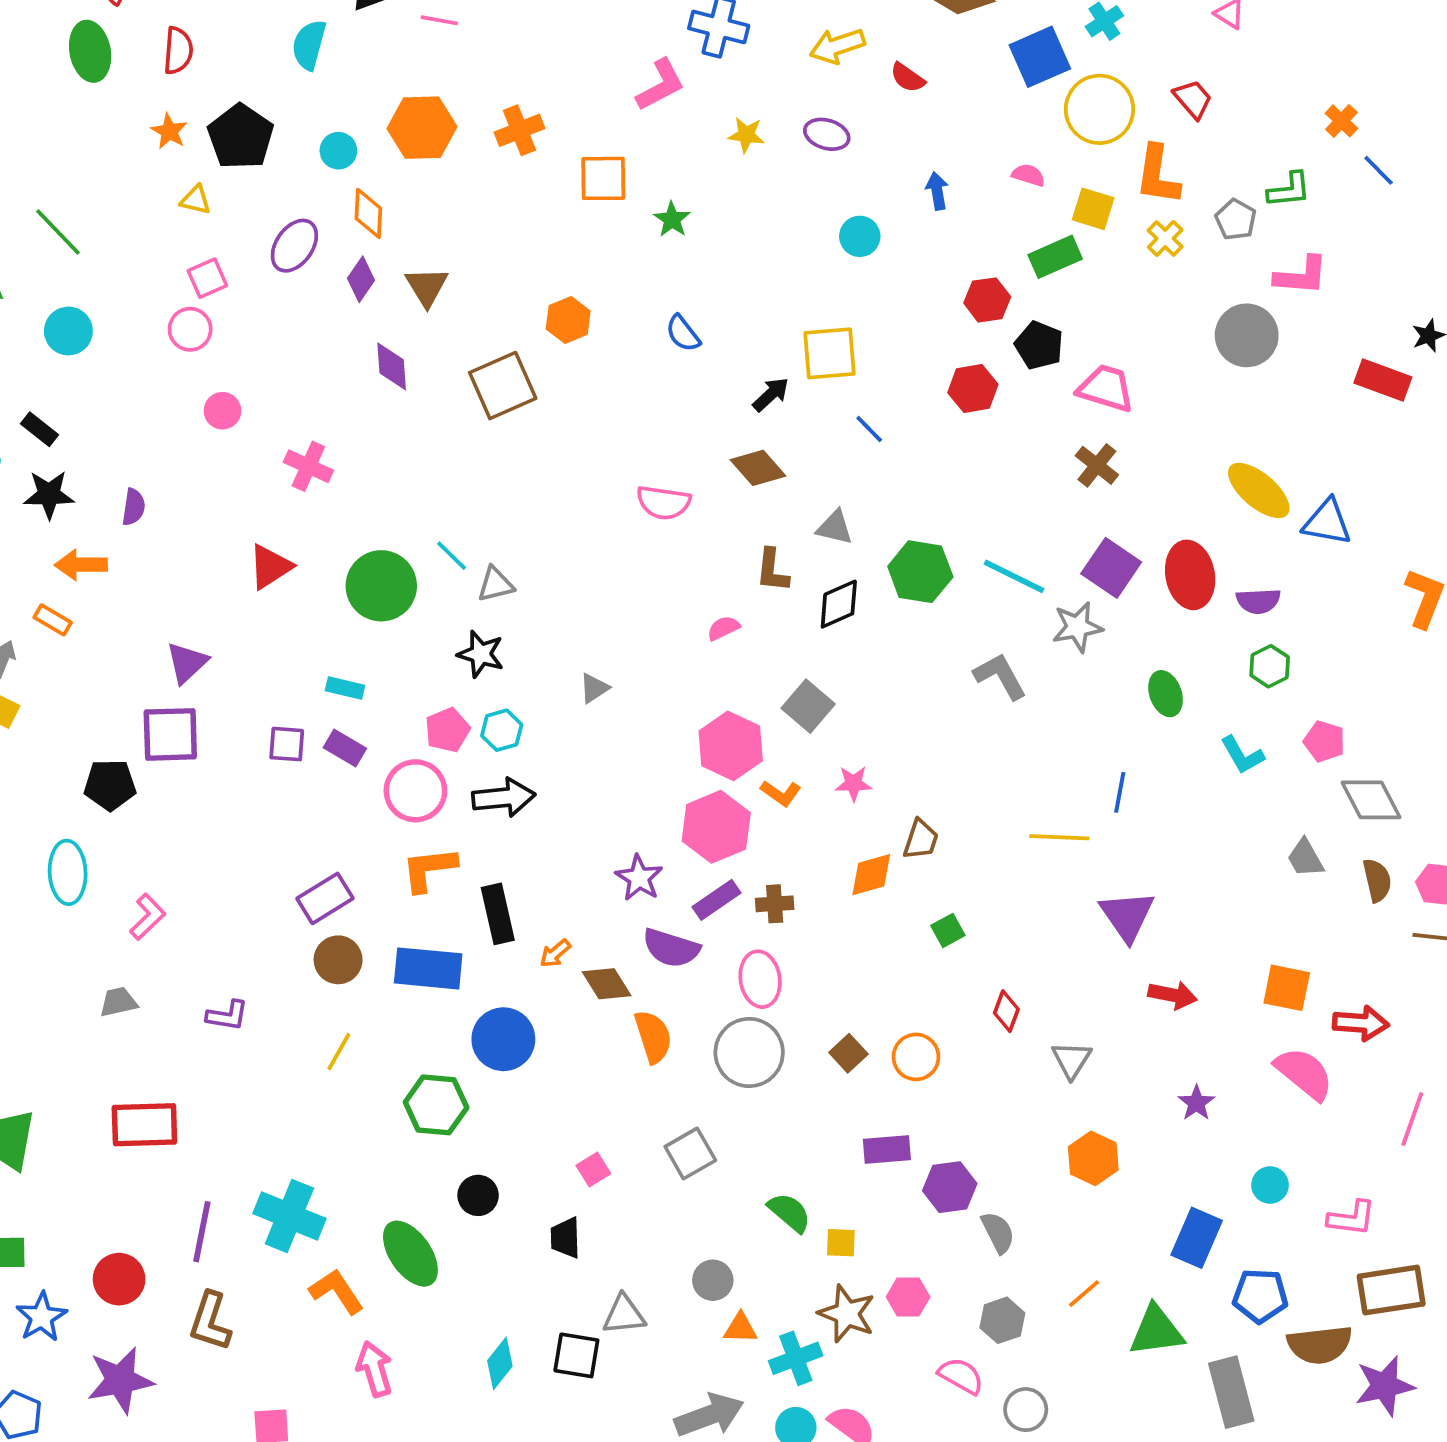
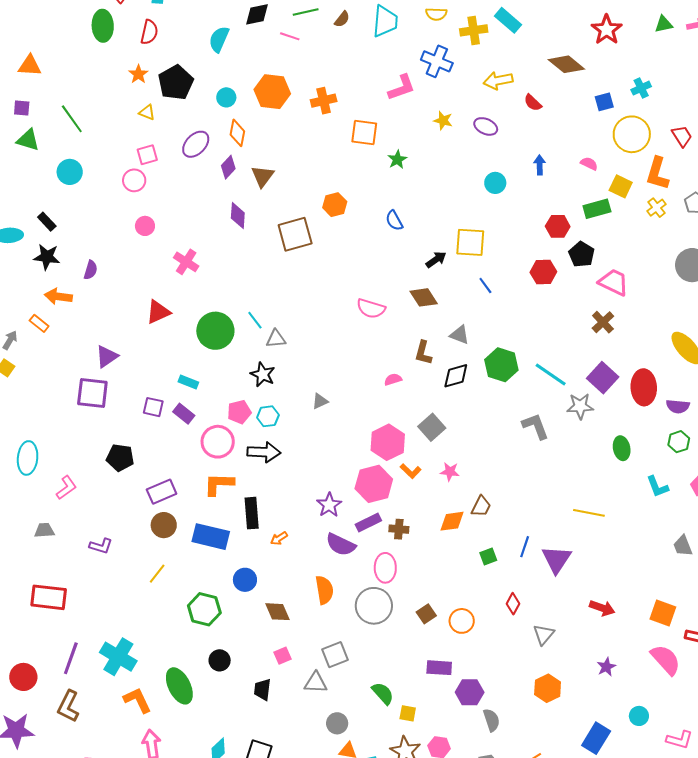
blue square: (1040, 57) -> (604, 102), size x0.6
black pentagon: (110, 785) -> (120, 458), moved
blue line: (1120, 792) -> (525, 547), moved
yellow line: (1059, 837) -> (589, 513), moved
purple triangle: (1127, 916) -> (556, 559), moved
brown diamond: (607, 984) -> (278, 612), moved
blue circle: (503, 1039) -> (245, 580), size x0.7
gray triangle: (624, 1315) -> (316, 683), moved

